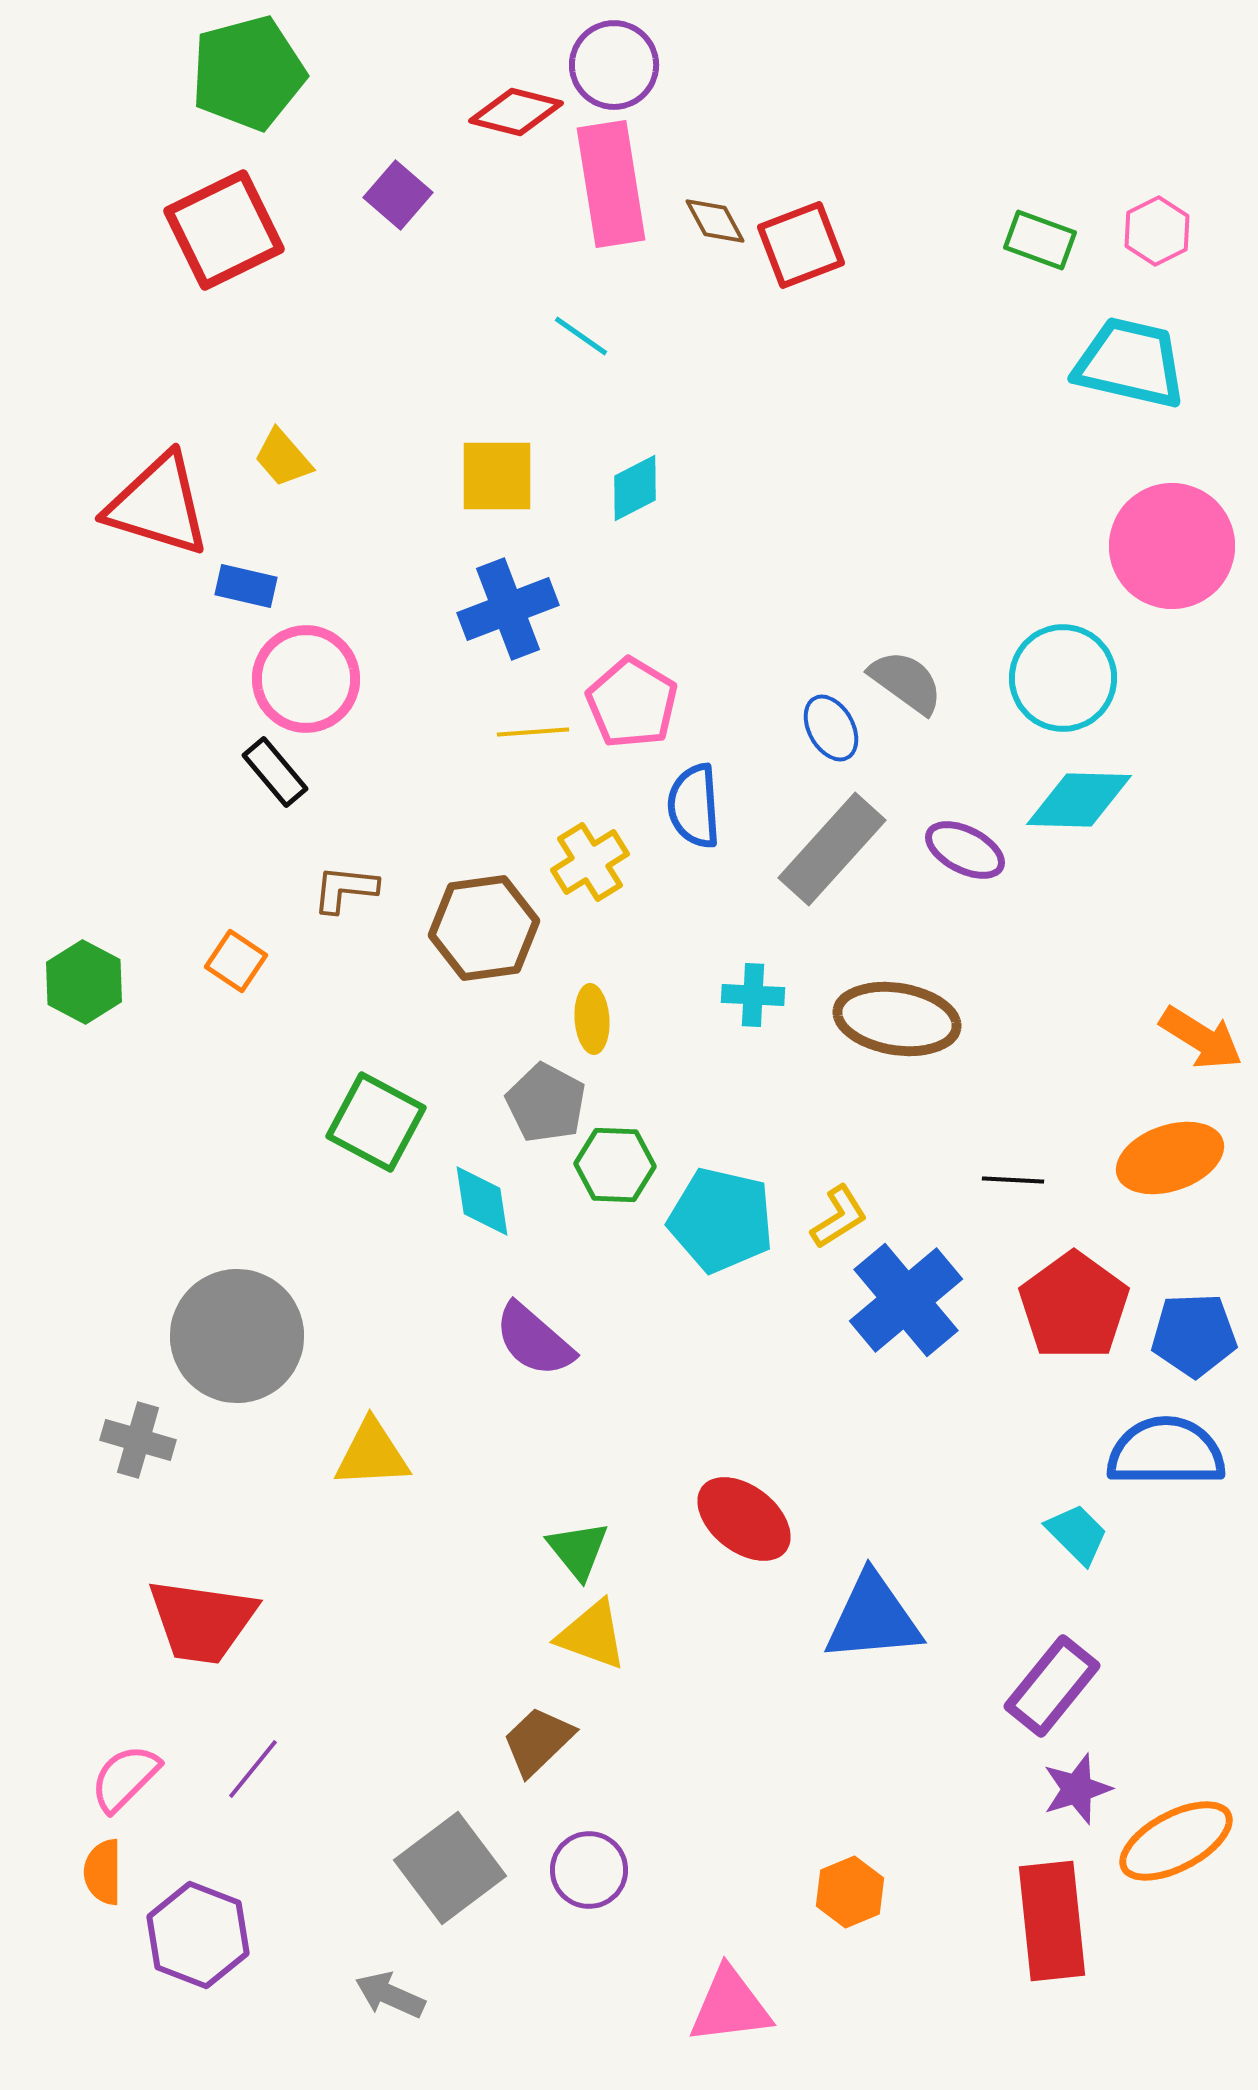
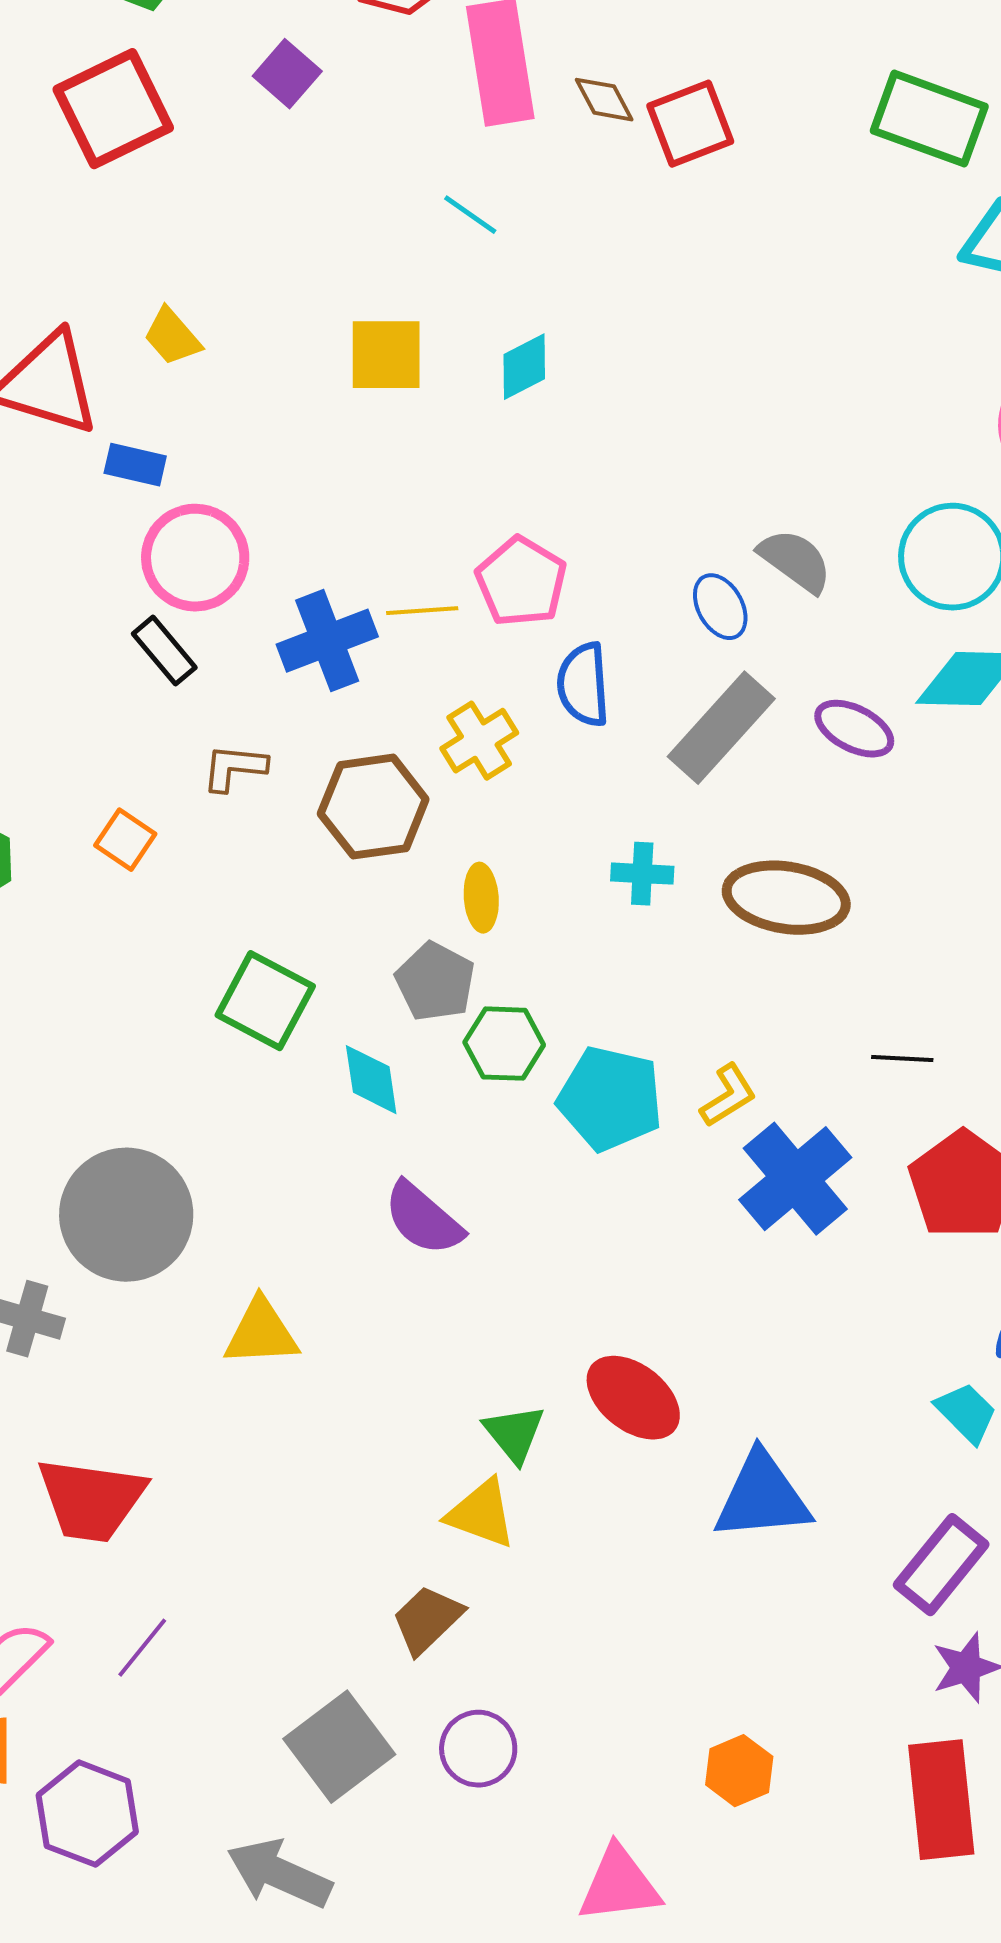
green rectangle: (1040, 240) -> (929, 119), size x1.6
blue cross: (508, 609) -> (327, 641), moved
green triangle: (578, 1550) -> (514, 1434), moved
gray arrow: (390, 1995) -> (279, 1874), size x1.5

